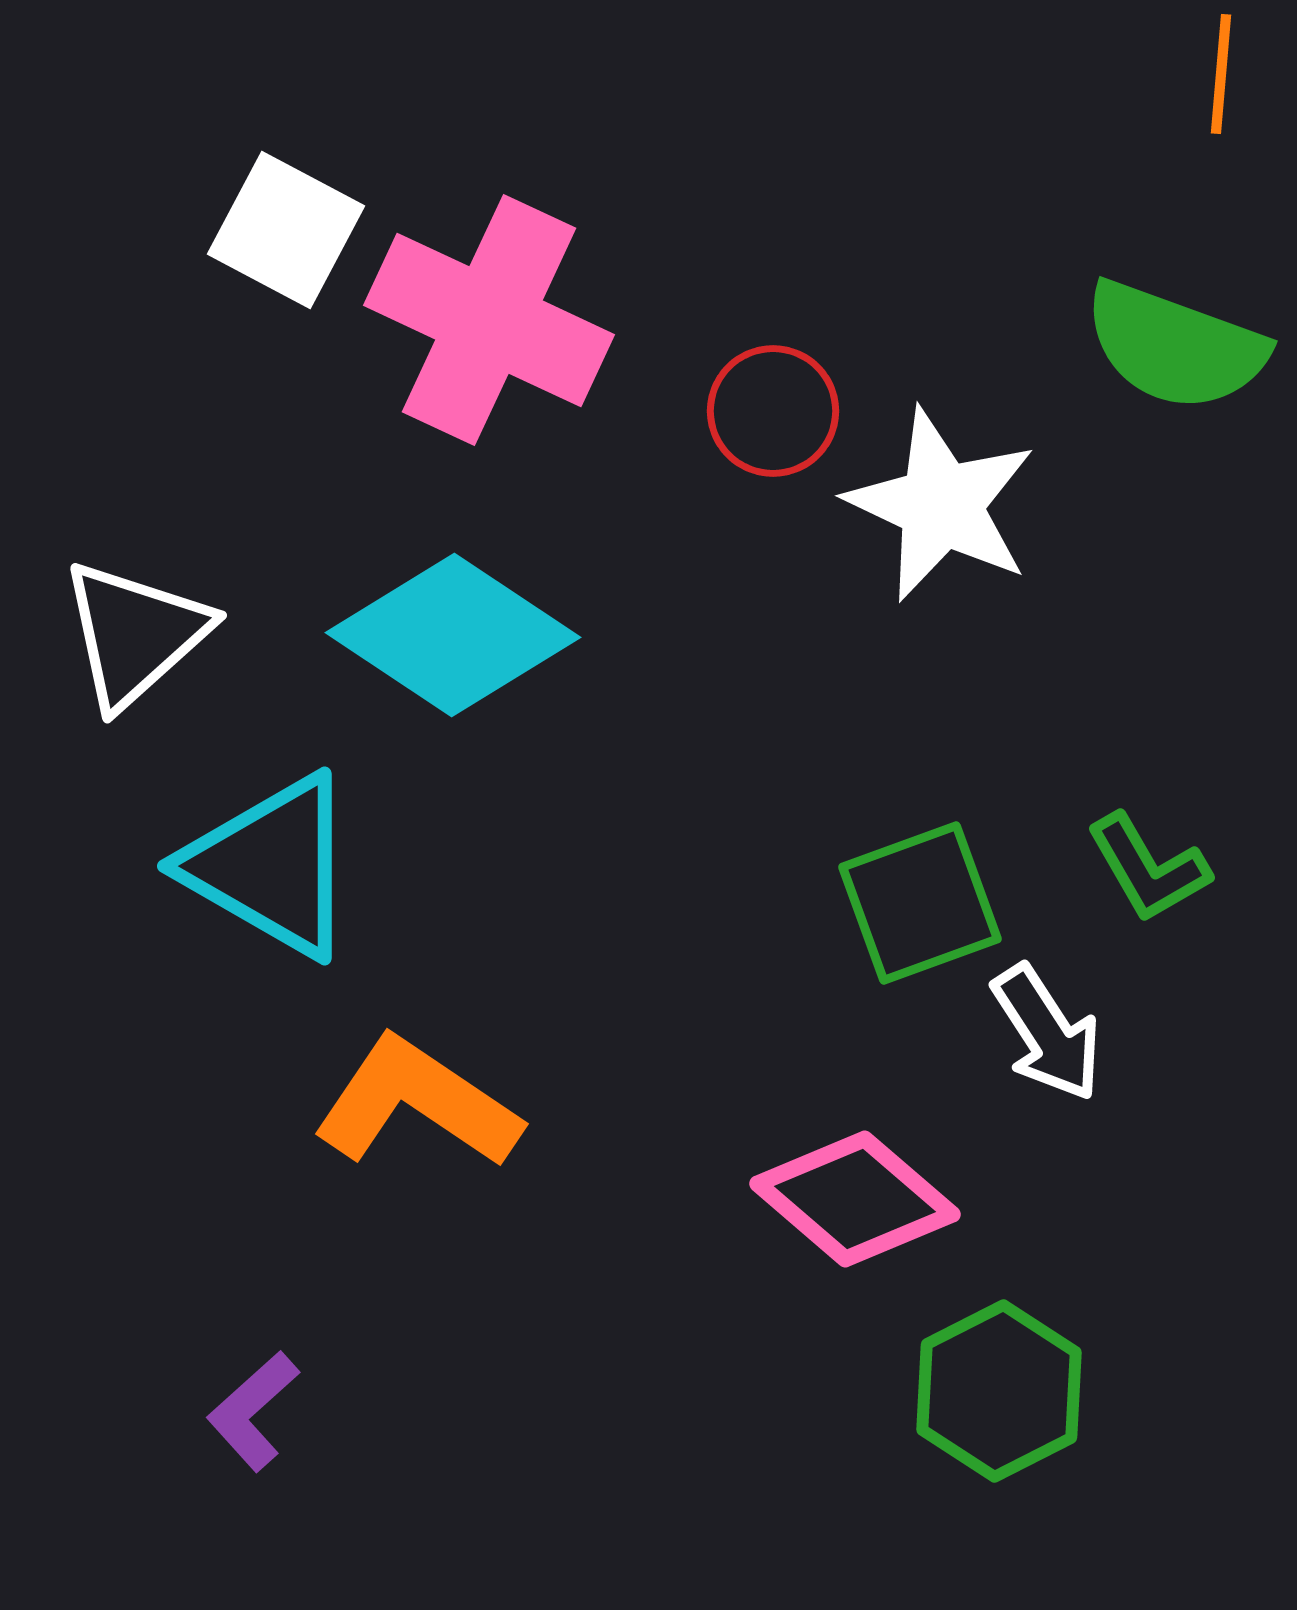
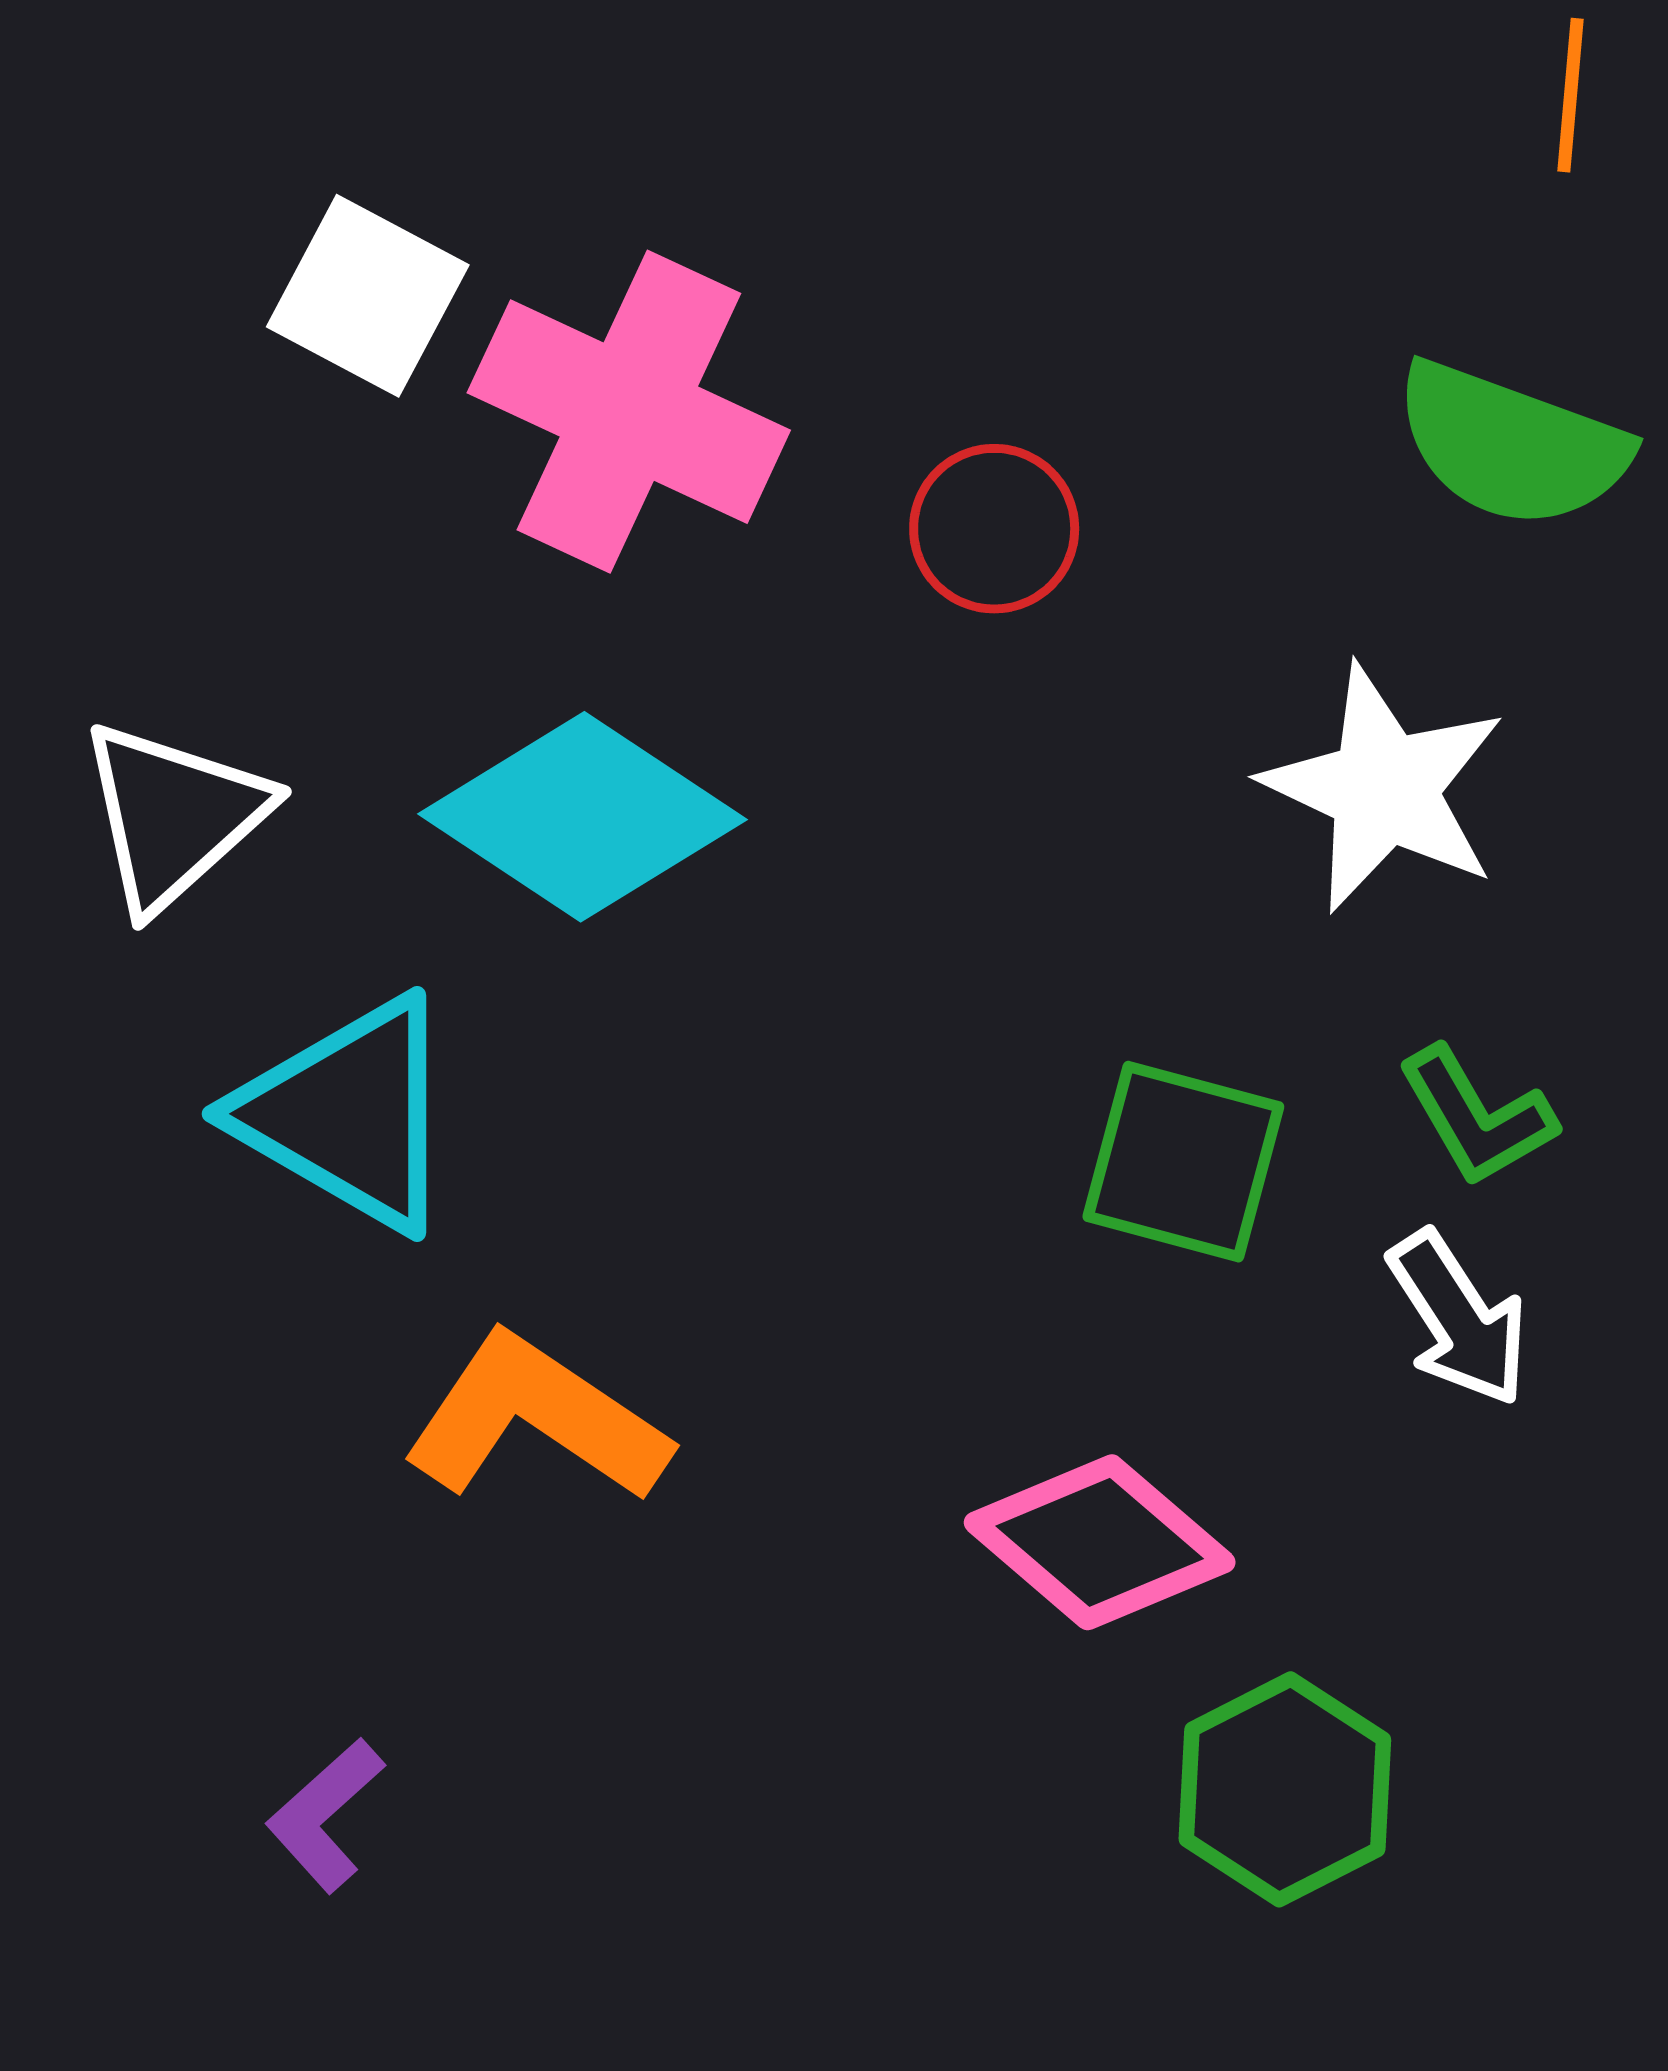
white star: (941, 505) -> (1384, 789), moved
green square: (920, 903) -> (1183, 1162), turned 35
white arrow: (1047, 1033) -> (1459, 1319), moved

